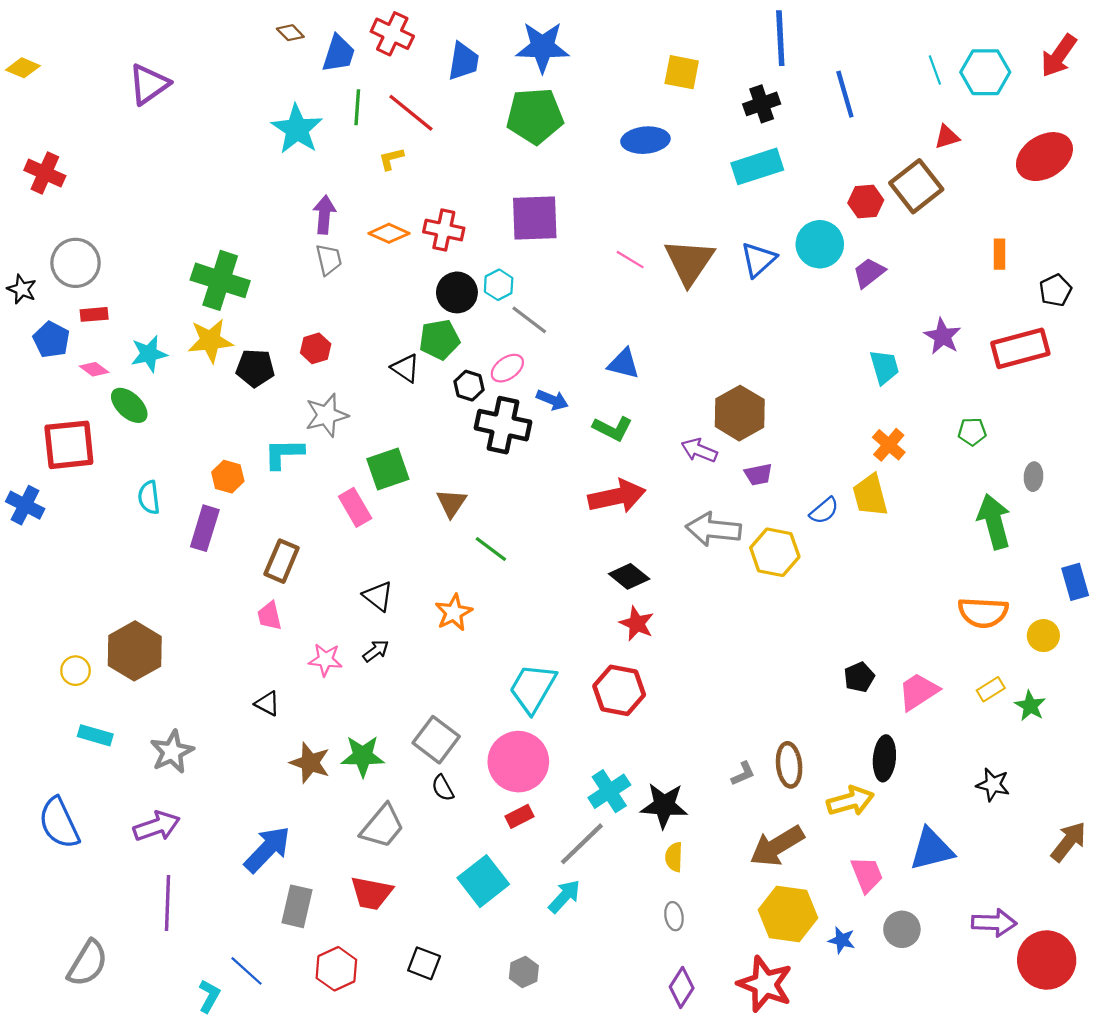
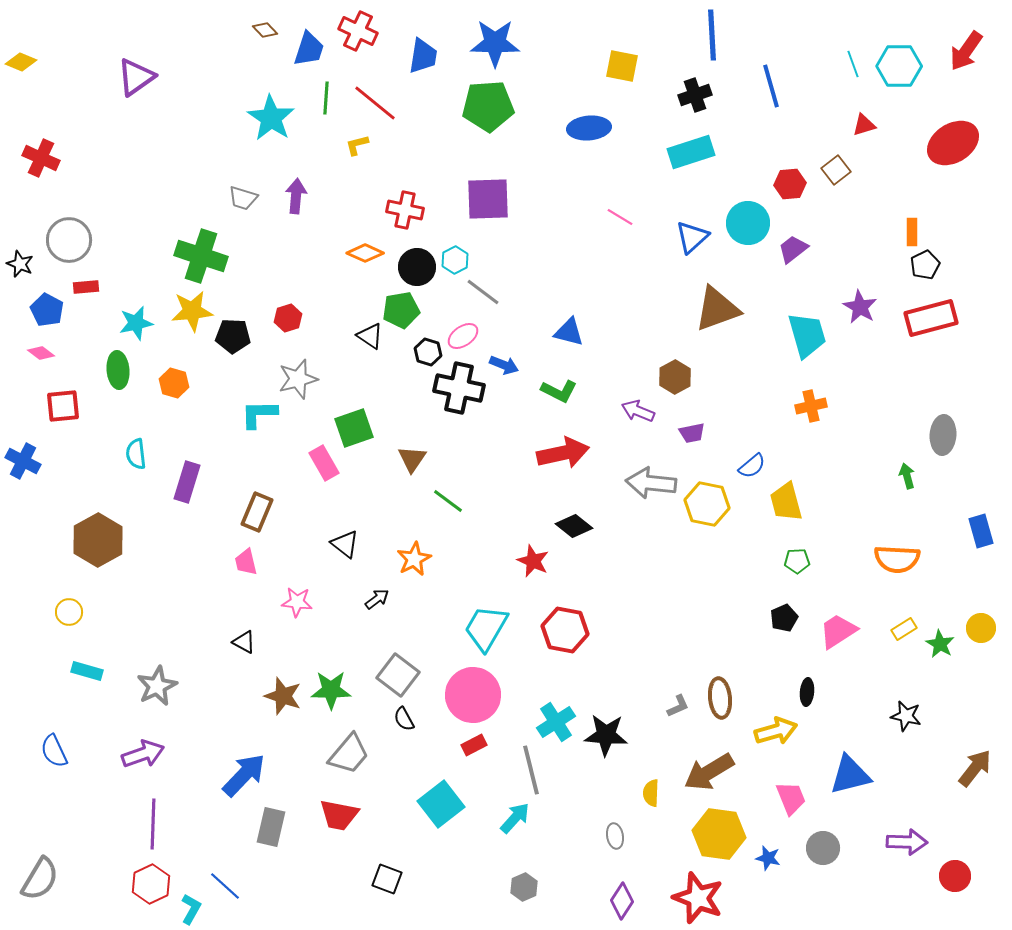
brown square: (916, 186) -> (836, 170), size x0.6
orange diamond: (389, 233) -> (365, 253), moved
gray trapezoid: (329, 260) -> (243, 198), moved, turned 120
pink line: (630, 260) -> (620, 217), moved
brown triangle: (689, 262) -> (717, 309), moved, turned 36
black pentagon: (1055, 290) -> (925, 265), moved
cyan trapezoid: (884, 367) -> (807, 335), size x1.4
pink diamond: (94, 369) -> (41, 353), moved
green ellipse: (129, 405) -> (118, 370), turned 42
brown hexagon: (740, 413) -> (675, 377), size x0.7
green pentagon: (972, 432) -> (797, 561), moved
red square: (69, 445) -> (63, 406), size x0.7
orange cross: (889, 445) -> (811, 406), turned 36
orange hexagon: (228, 477) -> (174, 383), moved
gray ellipse: (1033, 477) -> (943, 435), size x1.5
yellow trapezoid: (870, 495) -> (786, 502), moved
green arrow: (994, 522) -> (907, 476), size x0.5
red star: (637, 623) -> (533, 561), moved
yellow circle: (1043, 636) -> (981, 628), moved
brown hexagon: (135, 651) -> (98, 540), moved
black arrow: (376, 651) -> (377, 599), moved
black ellipse: (884, 758) -> (807, 692), size x0.7
blue semicircle: (59, 823) -> (54, 751), size x0.7
gray line: (582, 844) -> (531, 770), turned -60
yellow semicircle: (674, 857) -> (651, 793), moved
red circle: (1047, 960) -> (955, 876), size x0.6
gray semicircle: (88, 963) -> (40, 879), moved
red hexagon: (336, 969) -> (151, 884), moved
gray hexagon: (524, 972) -> (524, 887), moved

